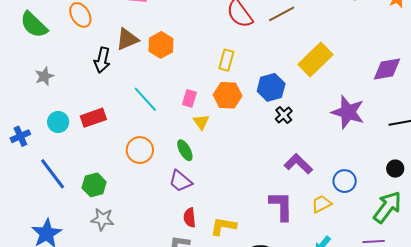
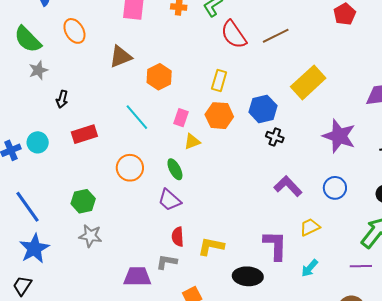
orange hexagon: (161, 45) -> (159, 77), moved
black arrow: (102, 60) -> (62, 99), moved, size x0.7
gray star: (44, 76) -> (38, 70), moved
black cross: (284, 115) -> (275, 137), turned -30
cyan circle: (58, 122) -> (38, 142), moved
yellow triangle: (201, 122) -> (192, 142), turned 42
blue line: (53, 174) -> (28, 207), moved
blue circle: (345, 181) -> (335, 188), moved
purple L-shape: (281, 206) -> (275, 245), moved

